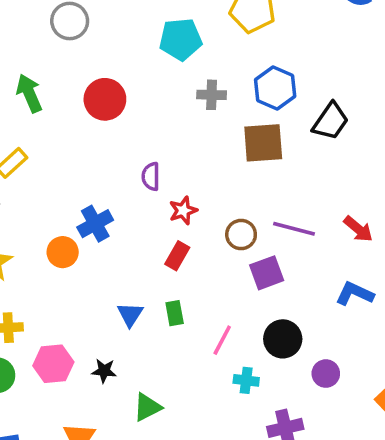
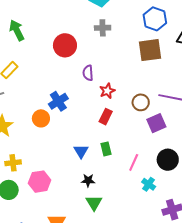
gray cross: (212, 95) -> (103, 28), moved
red circle: (105, 99) -> (65, 45), moved
black star: (104, 371) -> (88, 180), moved
cyan cross: (246, 380) -> (149, 184), turned 32
green triangle: (147, 407) -> (94, 203), turned -30

